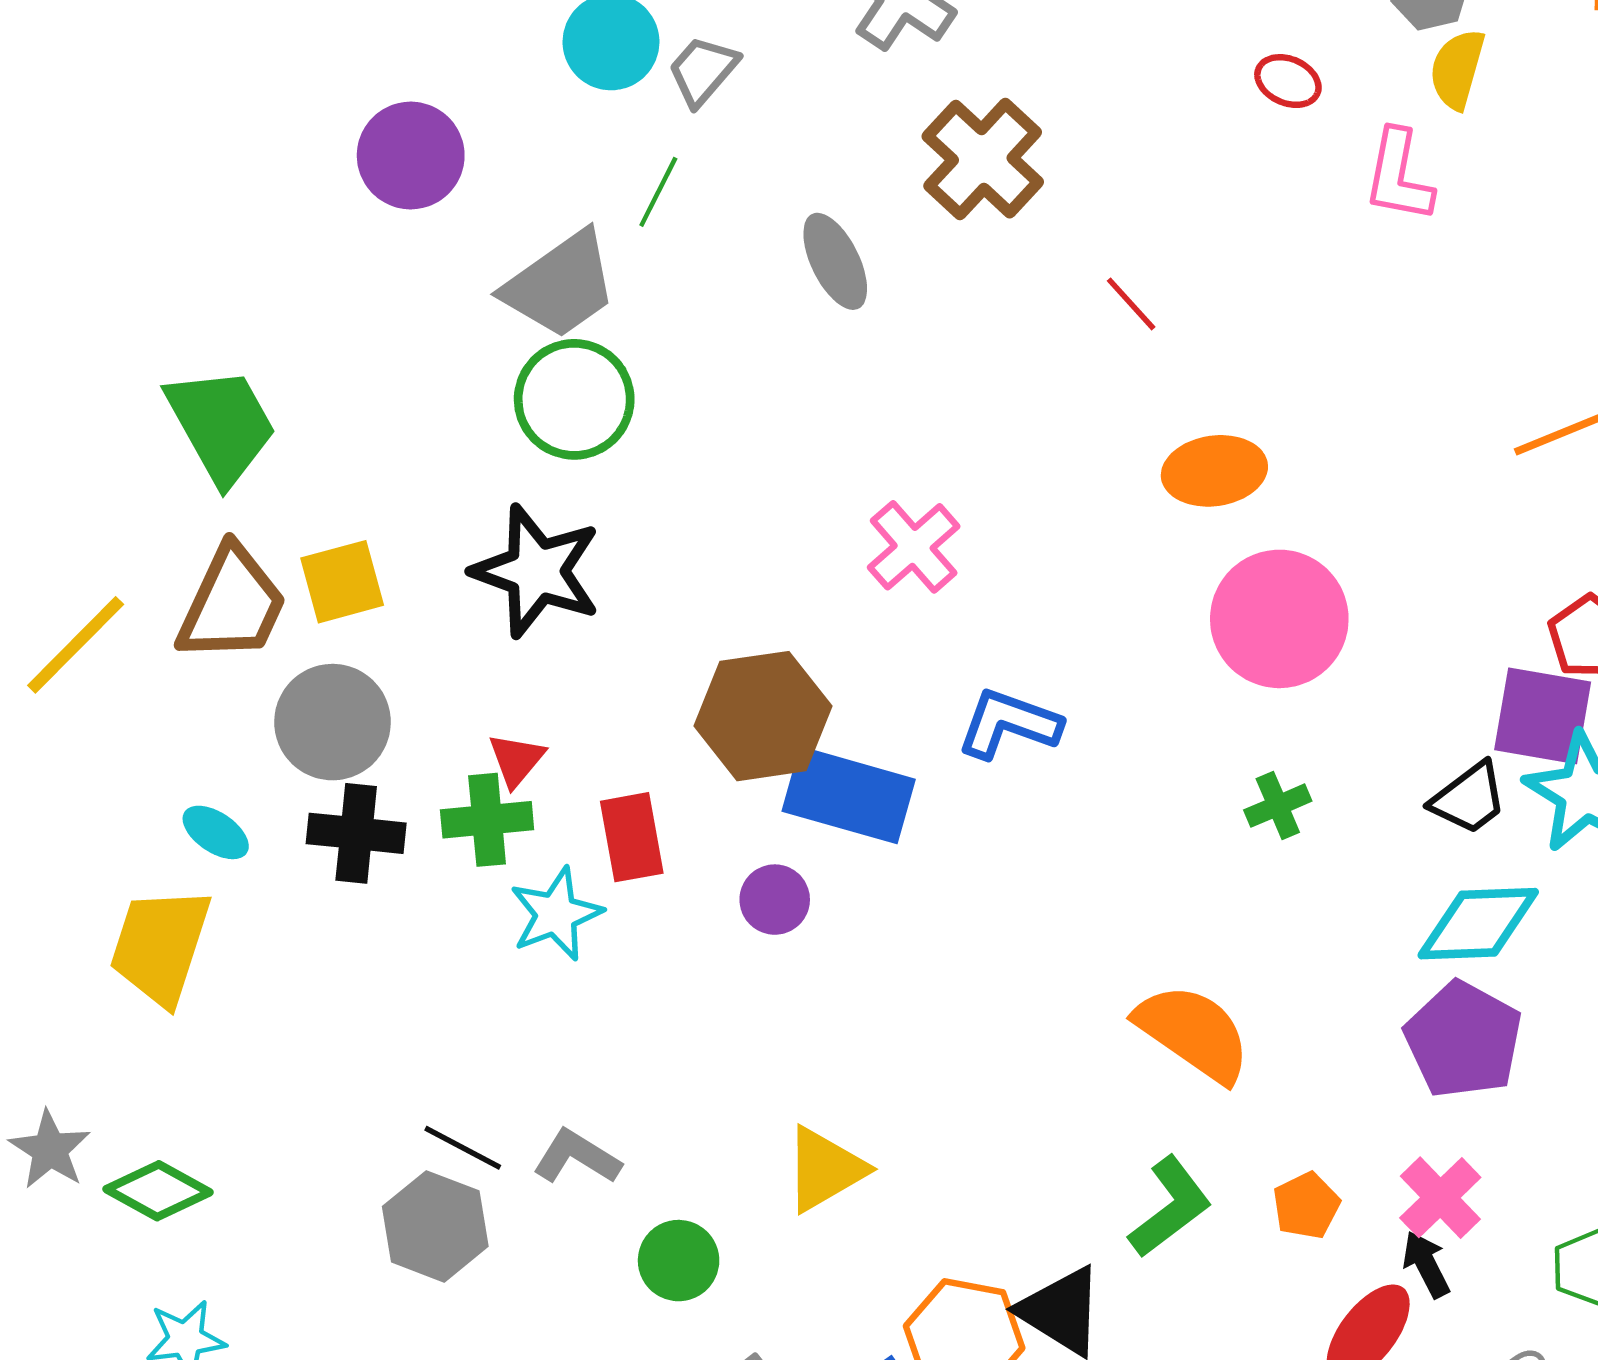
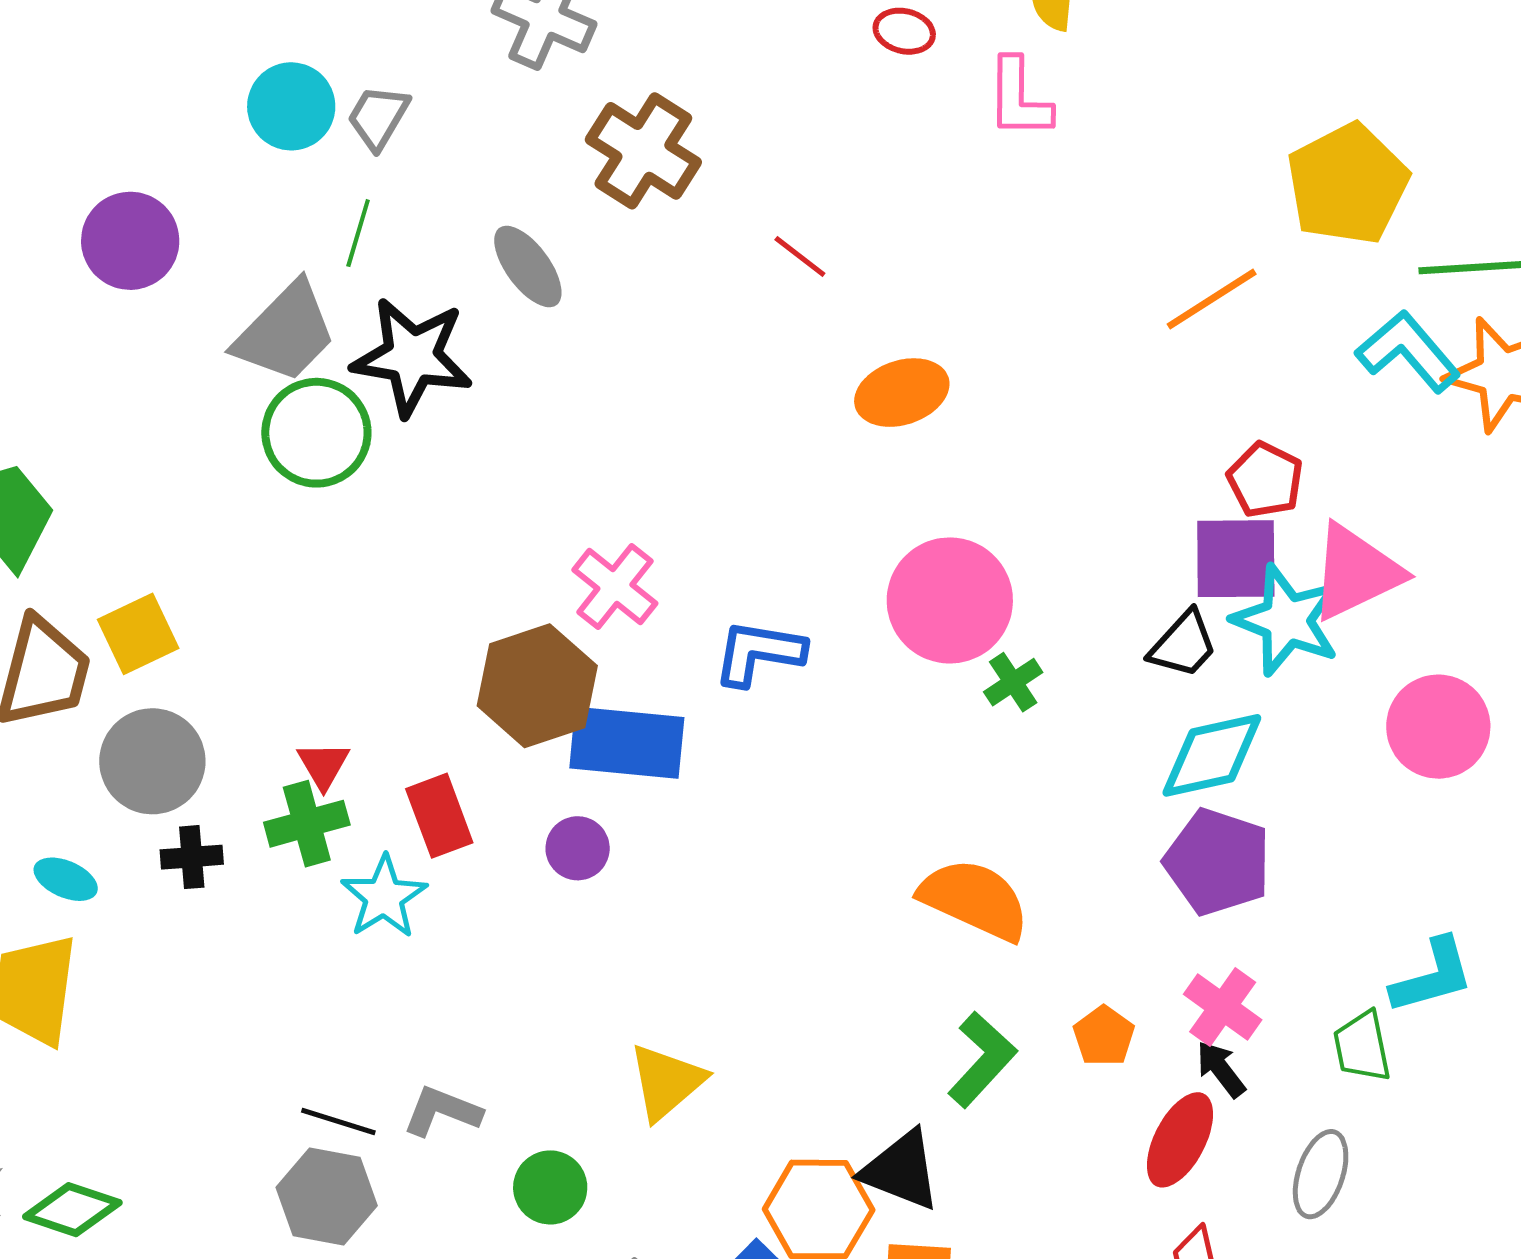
pink cross: (914, 547) -> (615, 587), moved
black star: (537, 571) -> (412, 357), moved
pink circle: (1279, 619) -> (950, 600), moved
black cross: (356, 833) -> (192, 857), size x0.7

